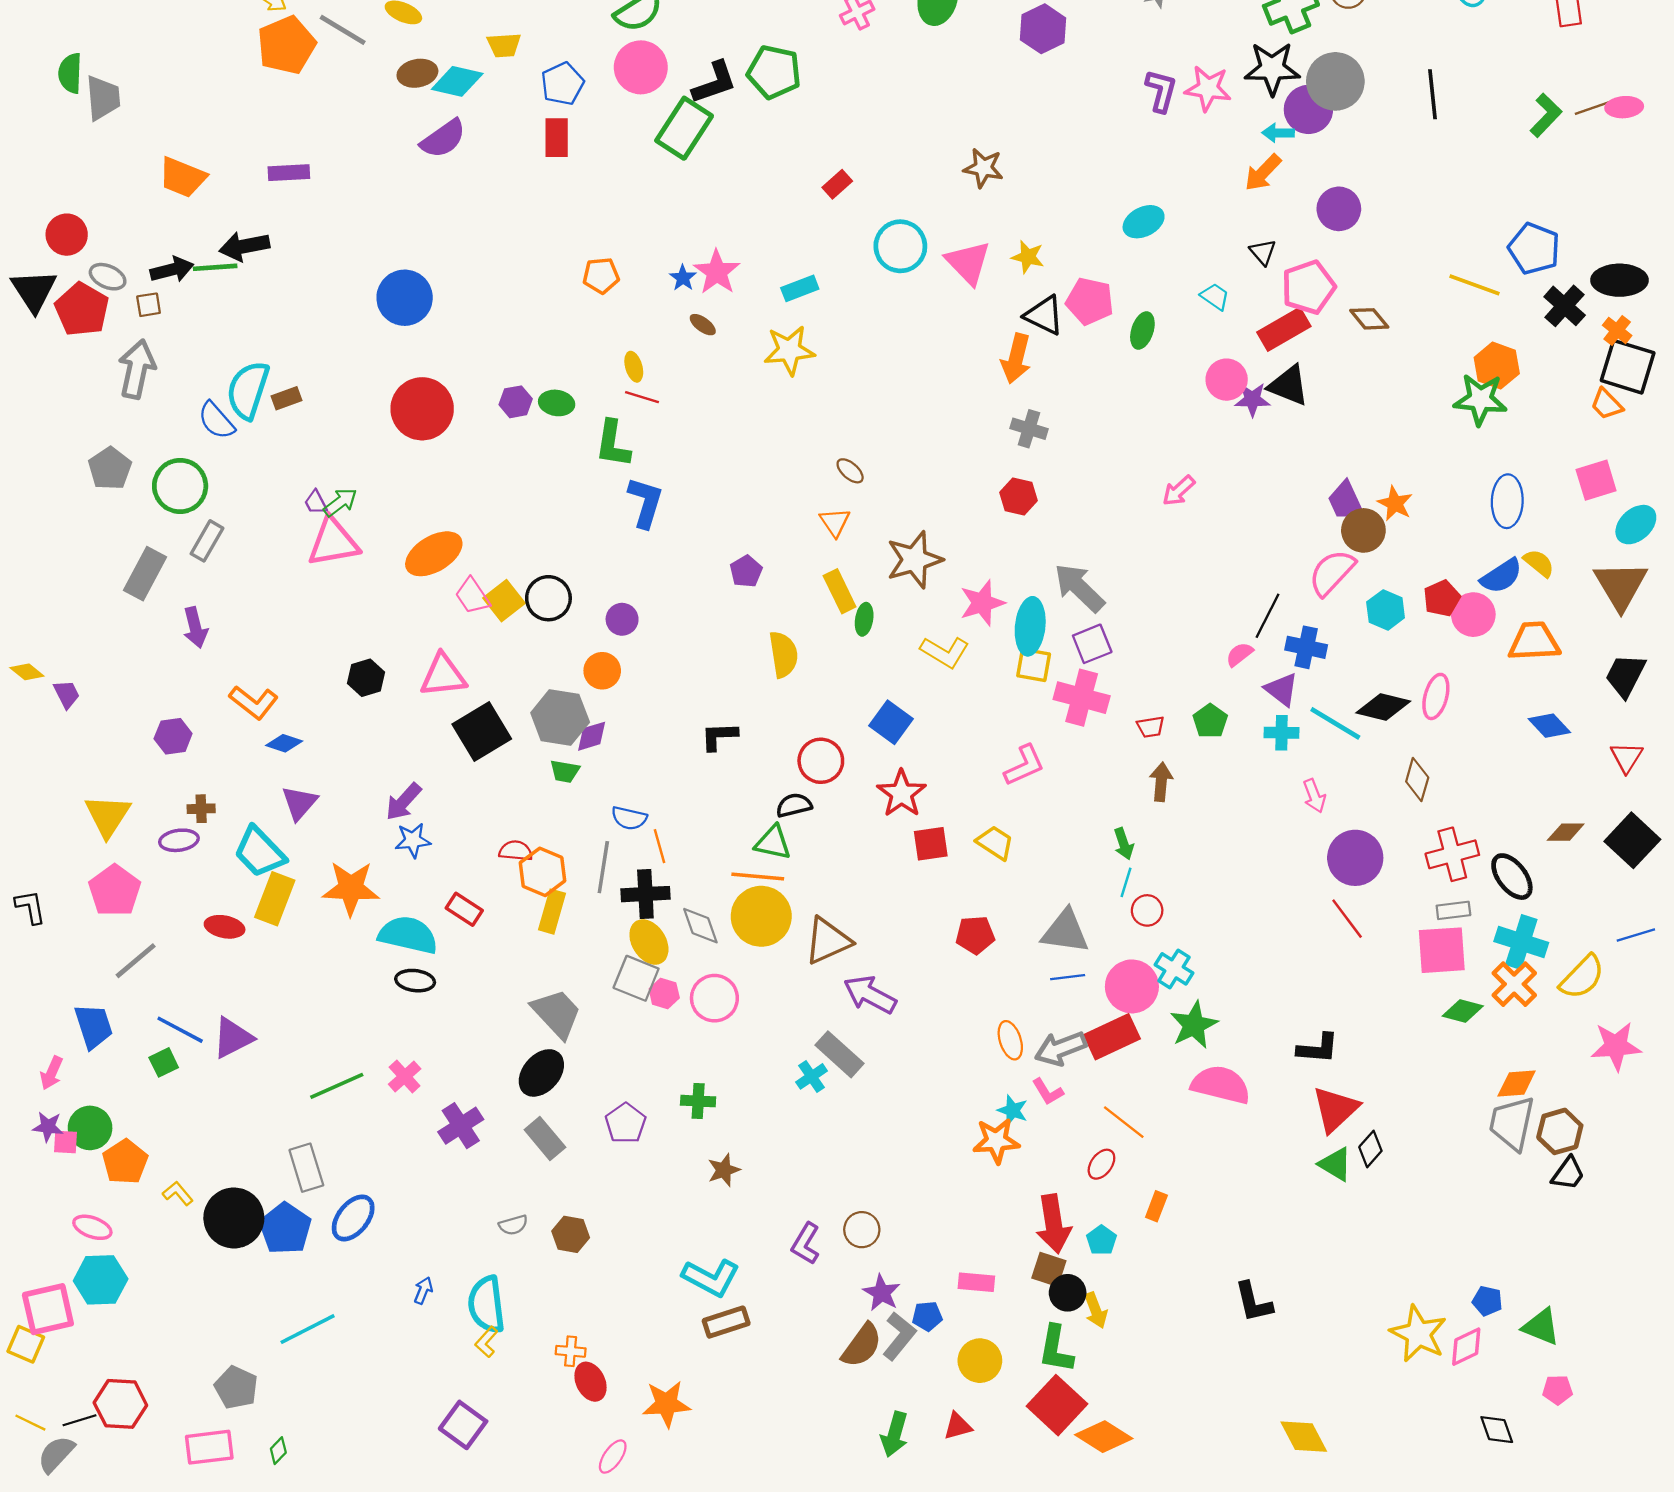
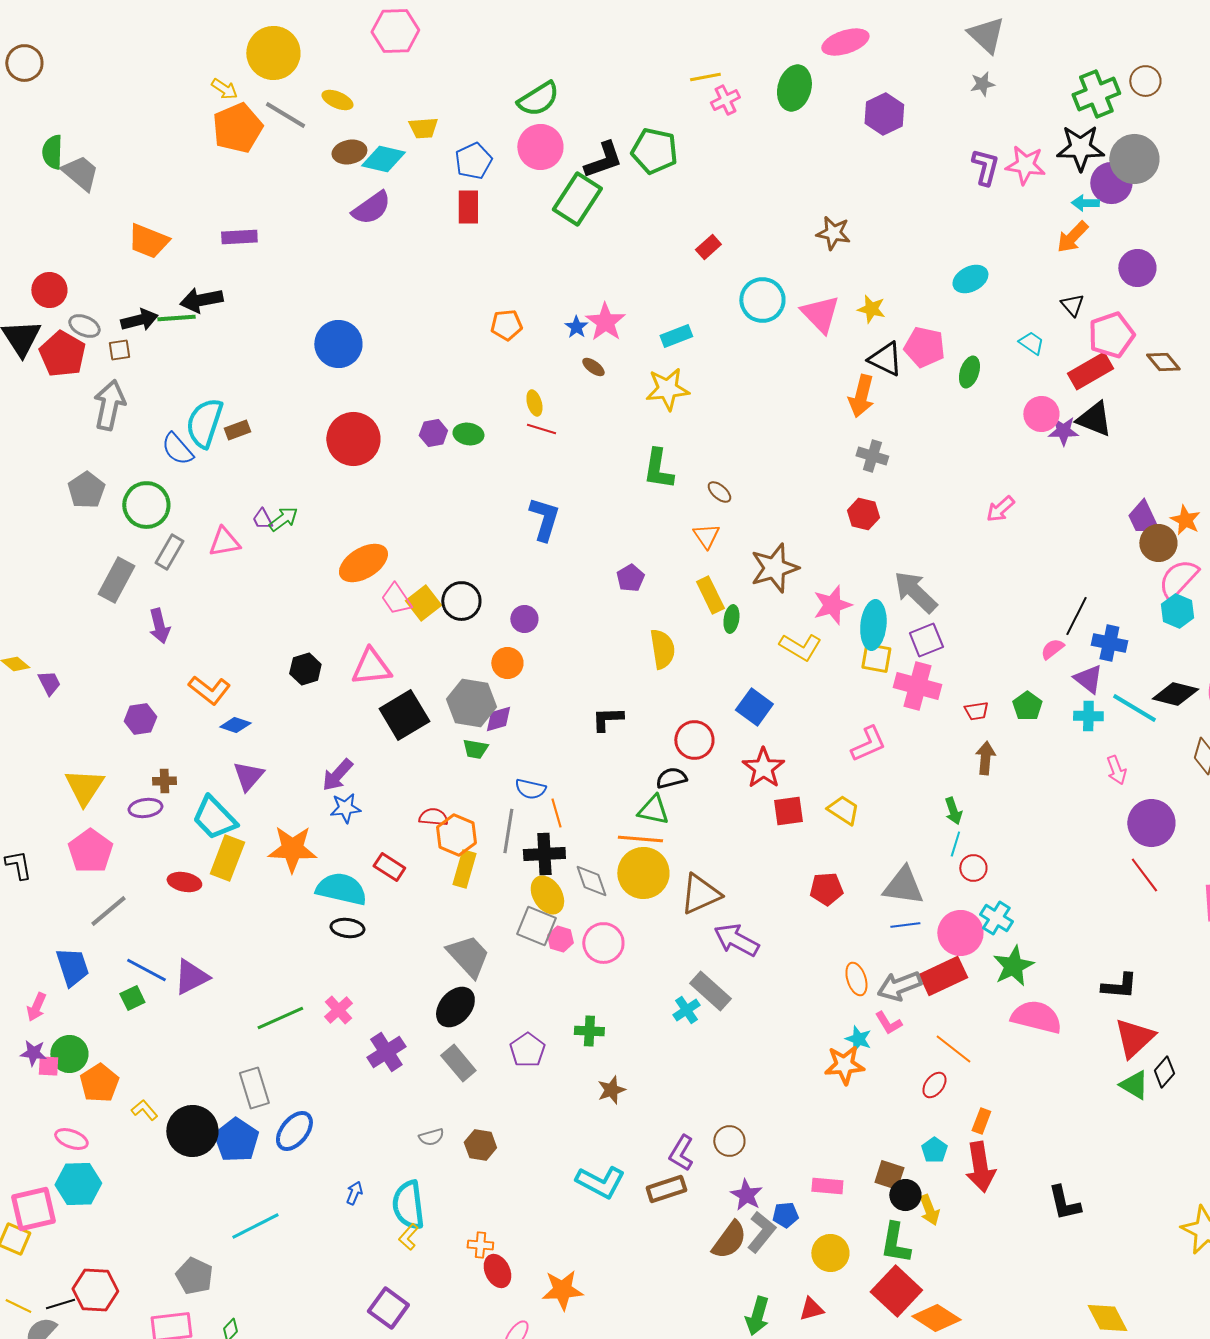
gray trapezoid: (103, 98) -> (80, 173), turned -45
green L-shape: (613, 444) -> (658, 469), moved
pink triangle: (333, 542) -> (224, 542), moved, size x0.7
pink semicircle: (1332, 573) -> (1178, 579), moved
red arrow: (1054, 1224) -> (980, 1167), moved
brown rectangle: (726, 1322) -> (666, 1189), moved

